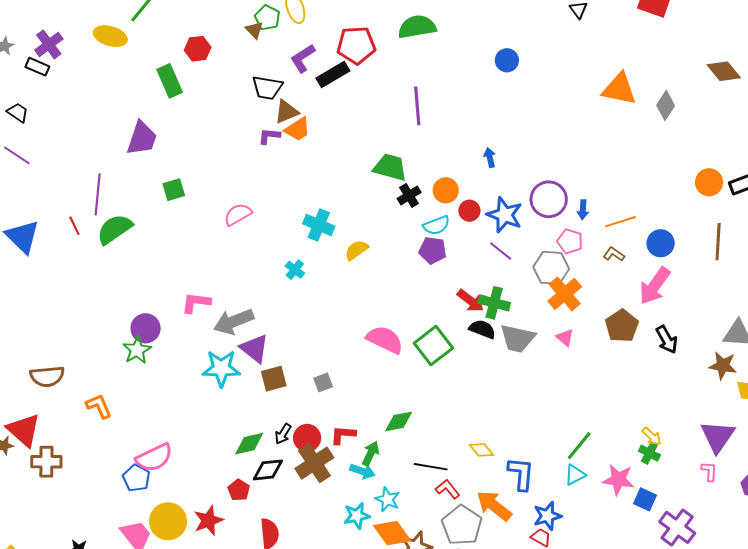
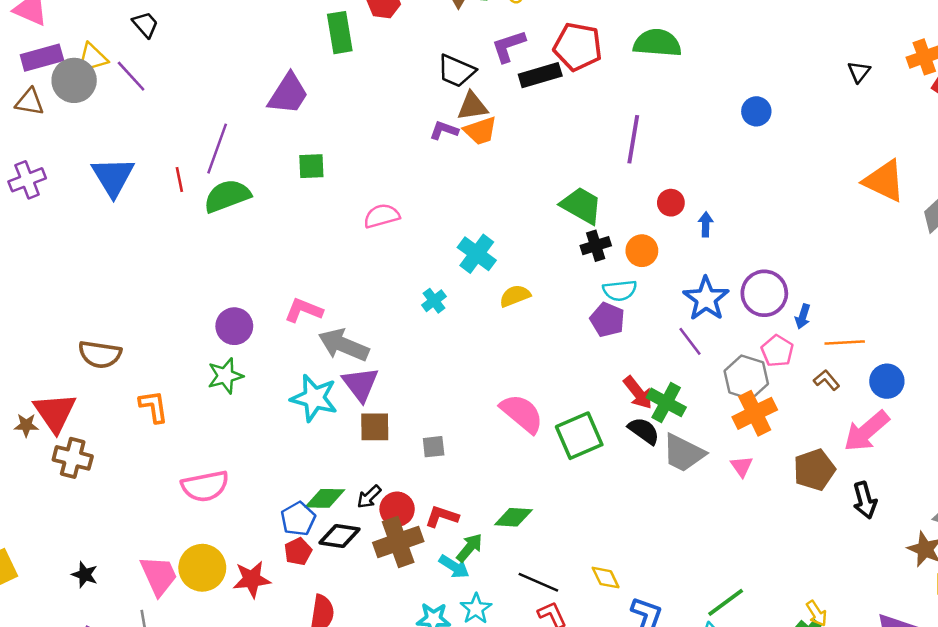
red circle: (469, 211) -> (671, 203), moved
gray arrow: (234, 322) -> (344, 345), turned 30
green star: (137, 350) -> (225, 376), moved
blue pentagon: (136, 478) -> (298, 519), moved

